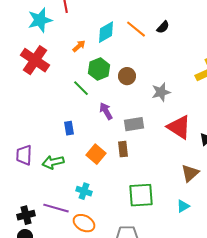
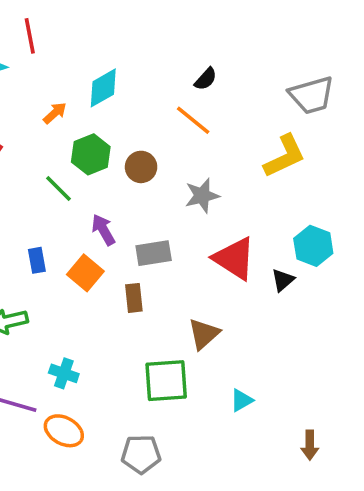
orange line: (136, 29) -> (193, 120), moved
orange square: (96, 154) -> (85, 273), moved
brown triangle: (190, 173) -> (204, 334), moved

